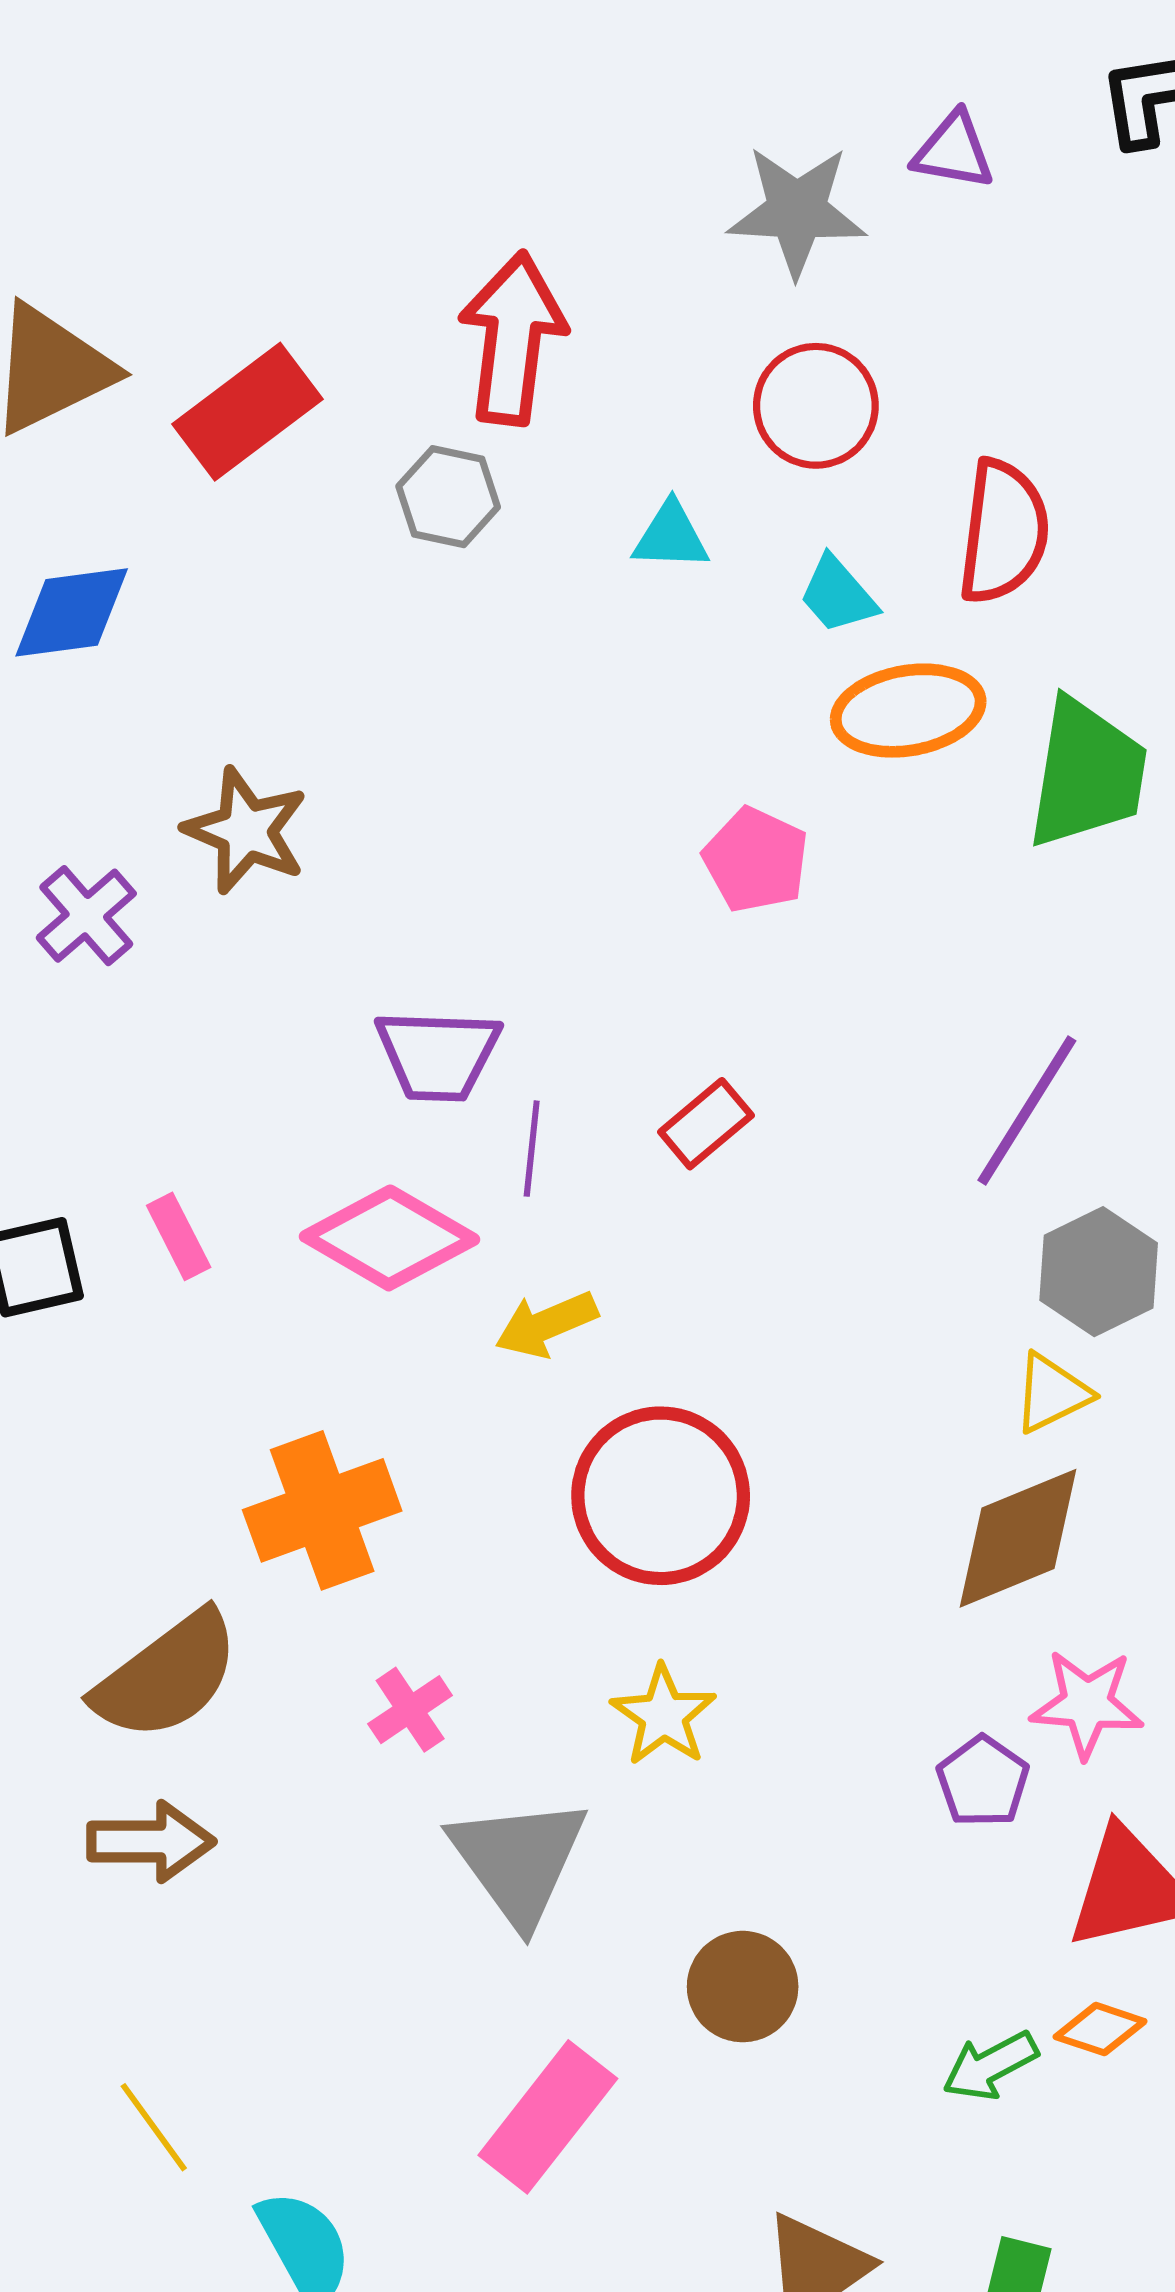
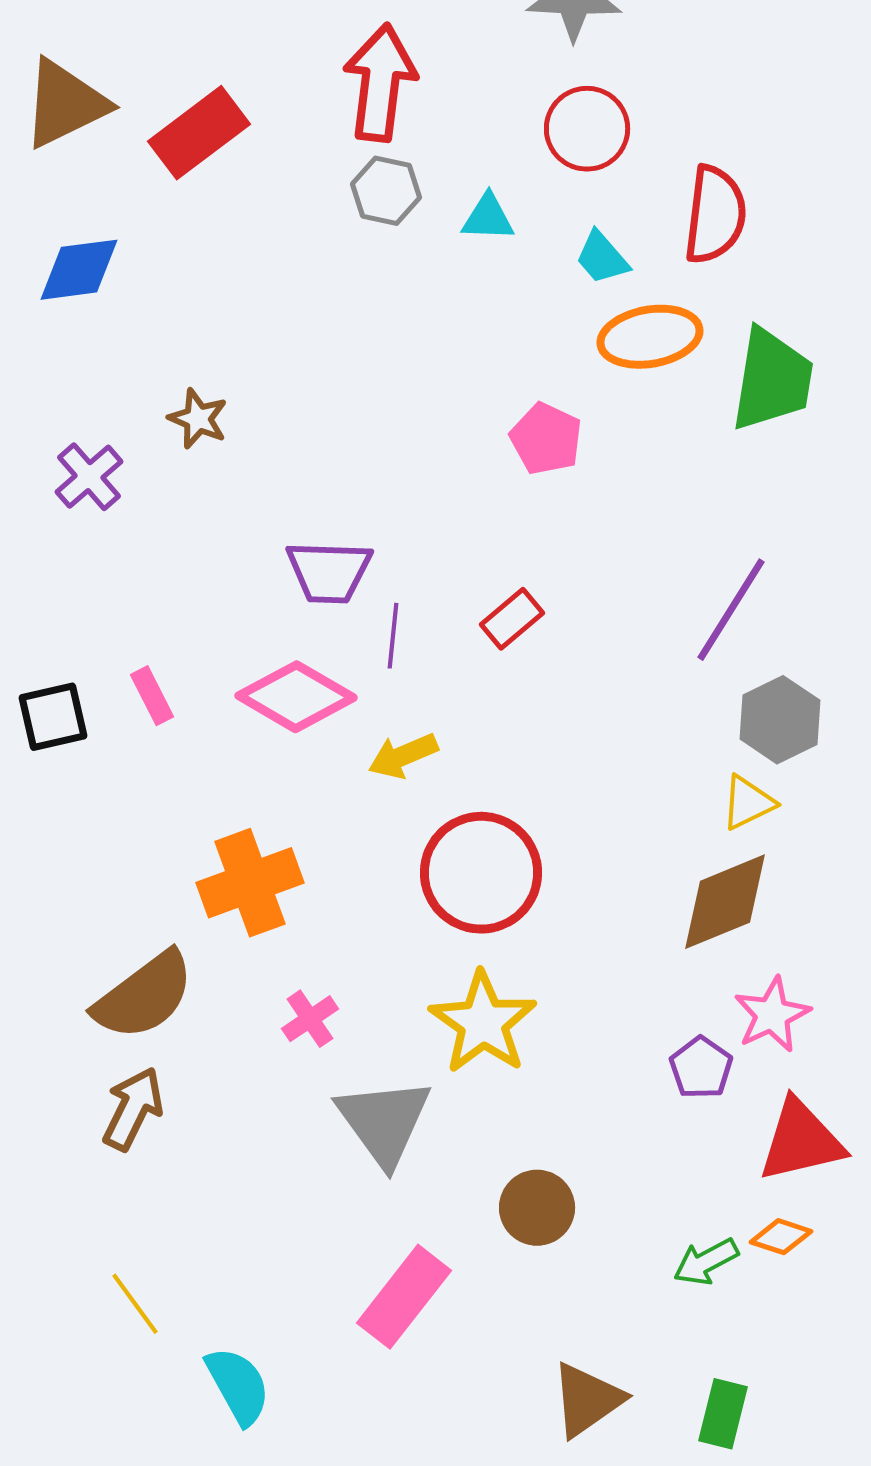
gray hexagon: (448, 497) -> (386, 191), moved
brown star: (246, 831) -> (198, 419), size x0.7
pink star: (1087, 1704) -> (772, 1015), turned -30
yellow star: (664, 1716) -> (483, 1023), size x1.5
brown arrow: (151, 1842) -> (133, 1109), turned -64

